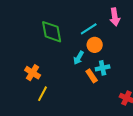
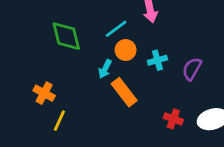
cyan cross: (103, 68) -> (157, 60), moved
orange rectangle: (92, 76) -> (124, 92), size x1.5

